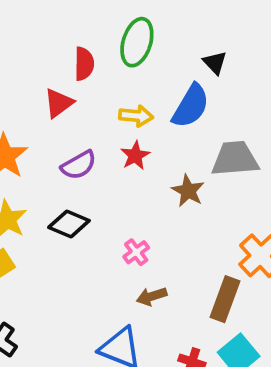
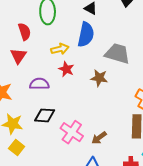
gray trapezoid: (235, 159) -> (117, 54), turned 40
purple semicircle: (79, 165) -> (39, 84), turned -132
pink cross: (136, 252) -> (72, 132), moved, size x1.6

